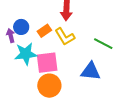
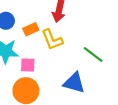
pink square: (47, 63) -> (28, 65), size x0.6

